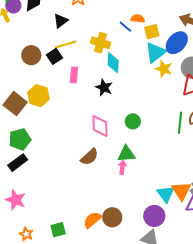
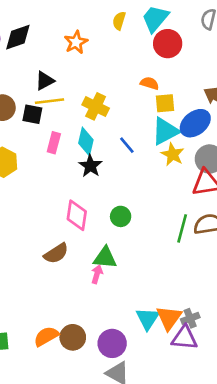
black triangle: (61, 21) -> (45, 81), moved
blue line: (125, 27) -> (127, 145), moved
black square: (54, 56) -> (32, 114), turned 35
cyan diamond: (113, 63) -> (86, 142), moved
purple circle: (154, 216) -> (112, 343), moved

